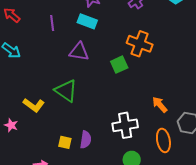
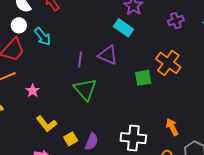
purple line: (52, 23) -> (80, 60), moved
yellow L-shape: (34, 105) -> (46, 124), moved
pink star: (11, 125) -> (33, 91), moved
yellow square: (65, 142) -> (71, 139), turned 32

